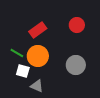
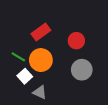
red circle: (77, 25) -> (76, 41), moved
white square: (23, 71) -> (25, 76), turned 32

